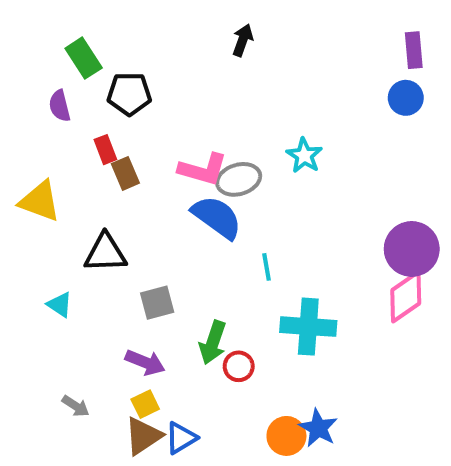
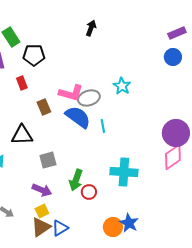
purple rectangle: (414, 50) -> (177, 33), turned 72
brown rectangle: (125, 173) -> (44, 107), moved
cyan line: (267, 267) -> (103, 126), moved

